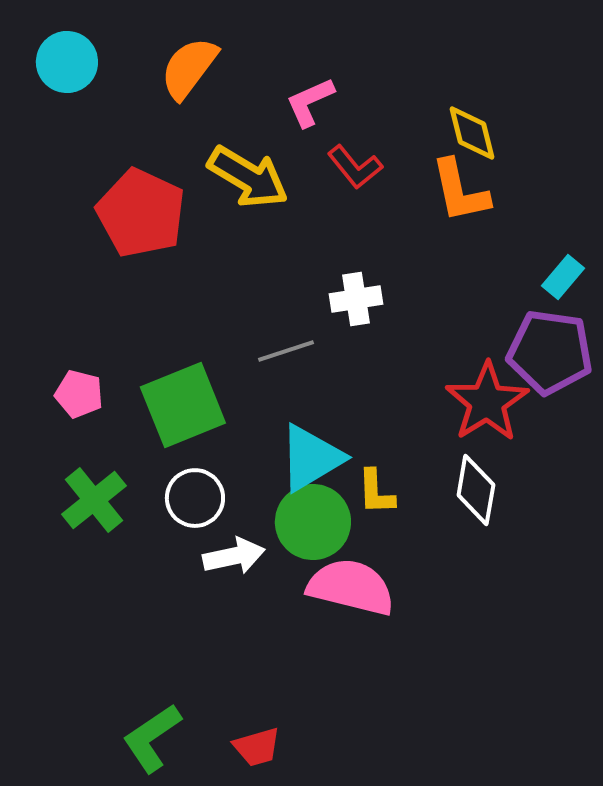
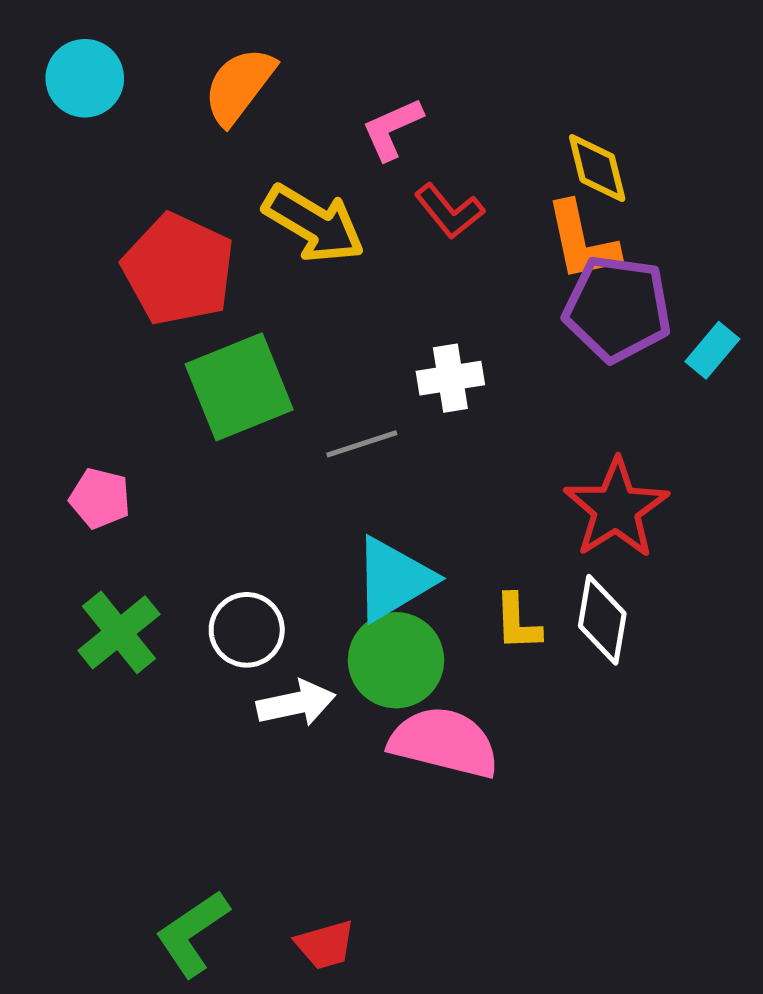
purple pentagon: (550, 352) -> (617, 308), moved
green square: (183, 405) -> (239, 387), moved
yellow L-shape: (376, 492) -> (517, 622), moved

